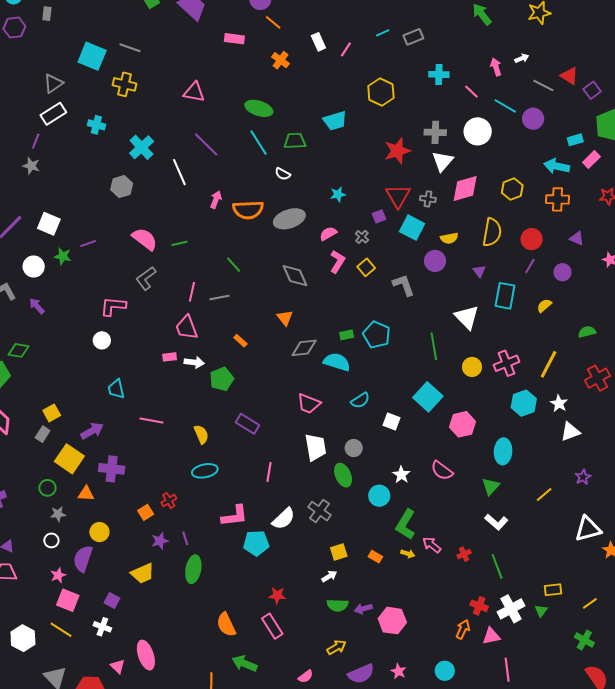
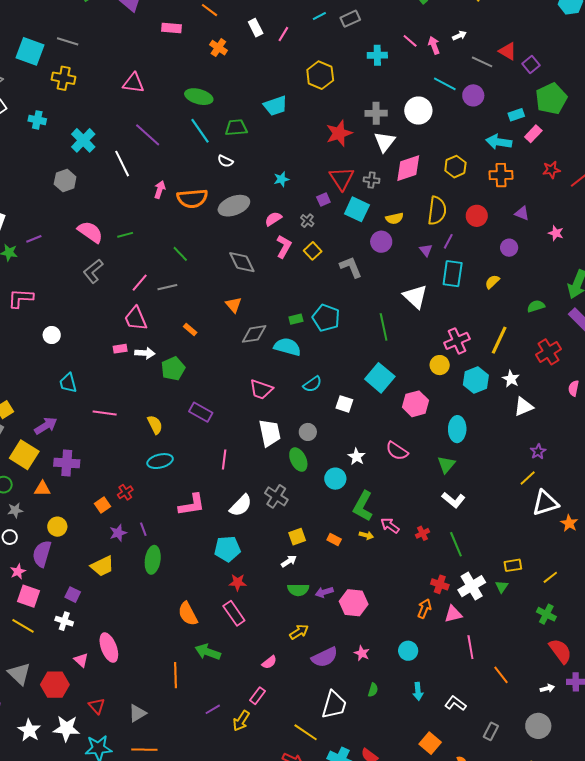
pink line: (471, 92) -> (410, 41), moved
purple line: (530, 266) -> (448, 241), moved
pink line: (192, 292) -> (140, 283), turned 30
pink L-shape: (113, 306) -> (21, 298), moved
yellow circle: (472, 367) -> (440, 365), moved
yellow line: (544, 494) -> (528, 478), moved
cyan pentagon: (256, 543) -> (227, 549), moved

